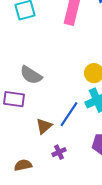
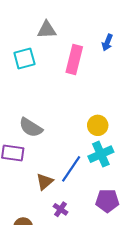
purple cross: (59, 152) -> (61, 209), turned -32

